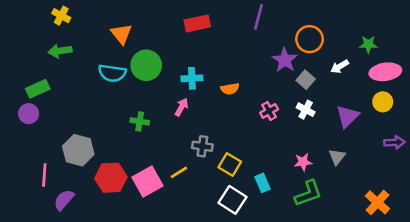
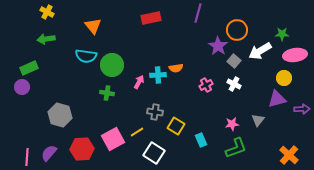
green circle: (146, 65) -> (112, 65), moved
white arrow: (340, 67) -> (260, 51), size x1.6
cyan cross: (192, 78) -> (158, 75), moved
yellow circle: (383, 102) -> (284, 78), moved
purple triangle: (347, 116) -> (277, 99), moved, turned 30
pink line: (44, 175) -> (27, 157), moved
red hexagon: (111, 178) -> (82, 149), moved
white square: (232, 200) -> (154, 153), moved

